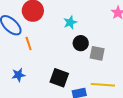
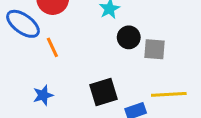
black square: (59, 78) -> (104, 92), turned -30

